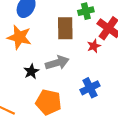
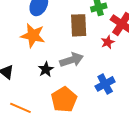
orange pentagon: (49, 102) -> (64, 100), turned 30

